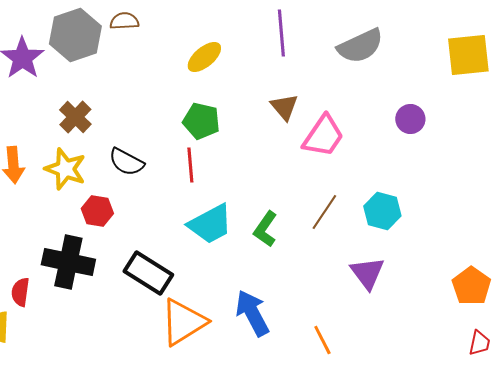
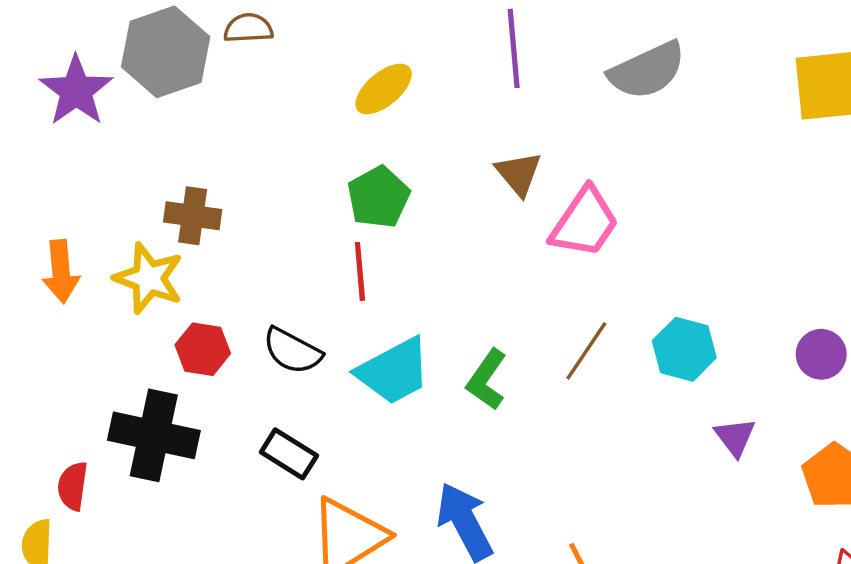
brown cross: (75, 117) -> (193, 216), moved, turned -36
purple circle: (410, 119) -> (821, 354), moved
green pentagon: (201, 121) -> (378, 197), turned 30
black semicircle: (126, 162) -> (292, 351), moved
black rectangle: (148, 273) -> (289, 454), size x0.7
purple triangle: (367, 273) -> (735, 437), moved, size x0.7

